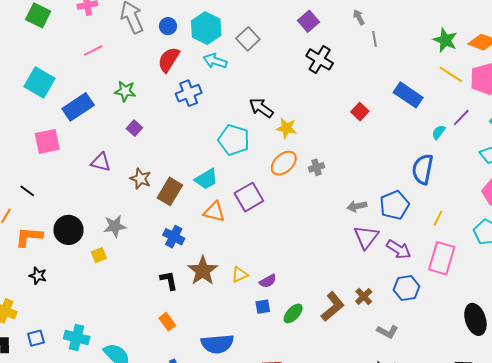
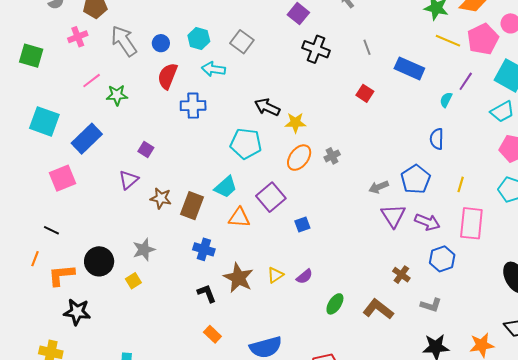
cyan hexagon: (206, 28) -> (199, 38), size x0.7
gray line: (375, 39) -> (367, 47), moved
green star: (125, 91) -> (117, 95), moved
blue cross: (189, 93) -> (193, 106), turned 30
purple triangle: (101, 162) -> (129, 180), moved, turned -45
blue semicircle: (423, 169) -> (437, 139), size x0.7
black star: (38, 276) -> (77, 312), size x1.5
blue square: (263, 307) -> (302, 225), moved
brown L-shape: (333, 307) -> (378, 309), moved, turned -92

